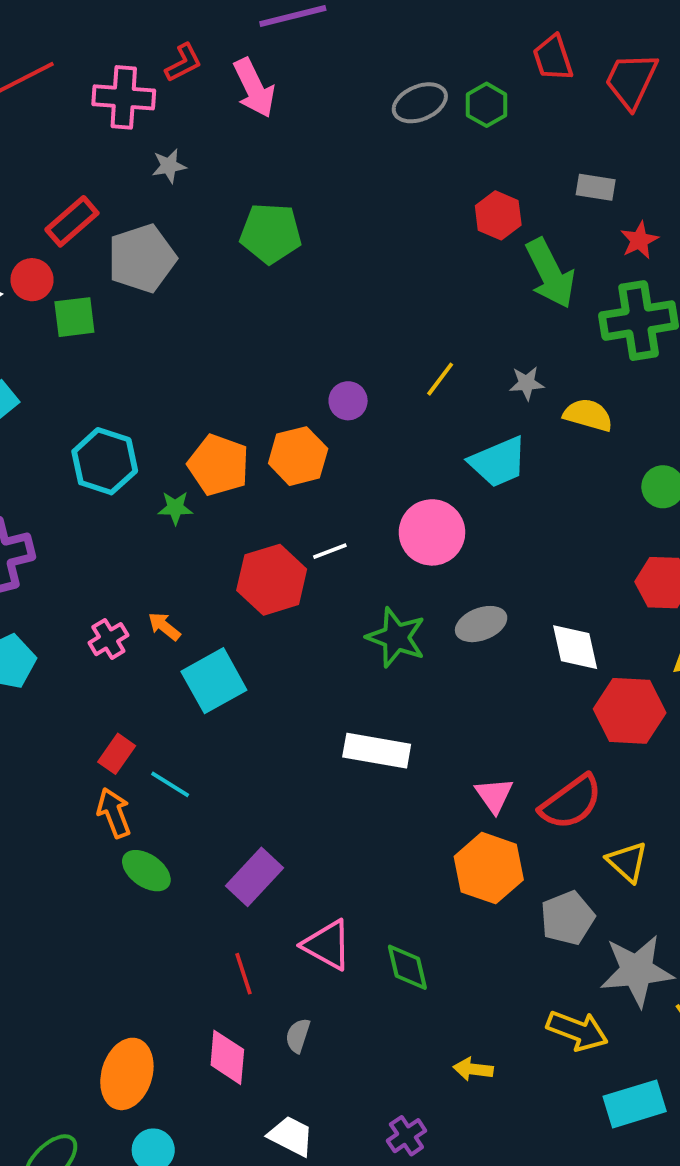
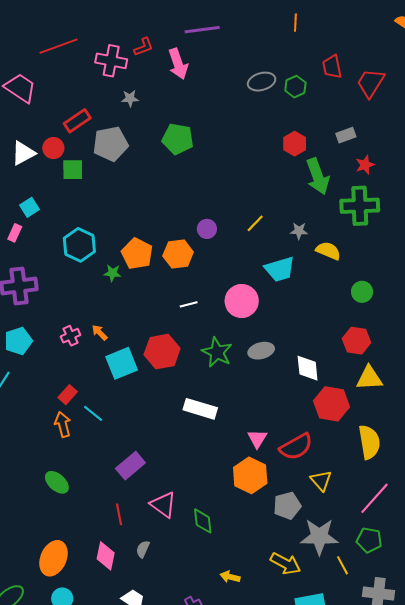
gray rectangle: (596, 187) -> (346, 135), turned -36
red hexagon: (272, 580) -> (162, 352), moved
green ellipse: (146, 871) -> (57, 482), moved

